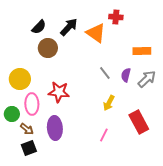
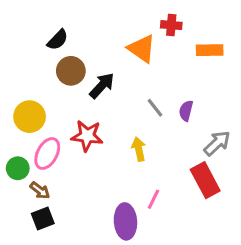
black arrow: (69, 27) -> (102, 86), moved
orange rectangle: (142, 51) -> (210, 50), moved
gray arrow: (147, 79) -> (217, 143), moved
yellow arrow: (109, 103) -> (139, 149), moved, turned 140
pink ellipse: (32, 104) -> (47, 153), turned 30
purple ellipse: (55, 128) -> (125, 221), moved

